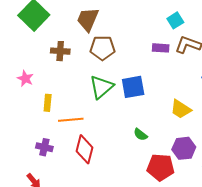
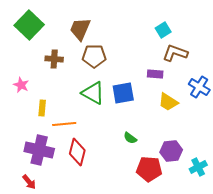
purple rectangle: (161, 48) -> (155, 74), moved
green triangle: (101, 87) -> (93, 93), turned -50
yellow trapezoid: (181, 109) -> (168, 102), moved
purple cross: (44, 147) -> (39, 150), size x1.8

